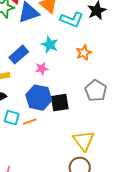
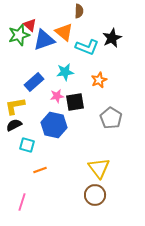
cyan star: (50, 45) -> (65, 72), turned -30
black square: (60, 103) -> (75, 102), moved
orange line: (30, 122) -> (40, 170), moved

